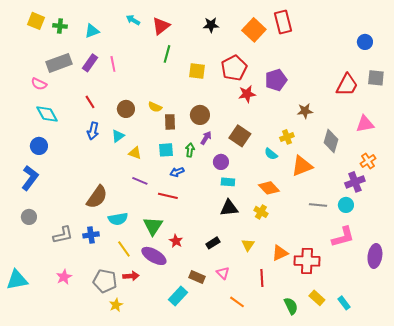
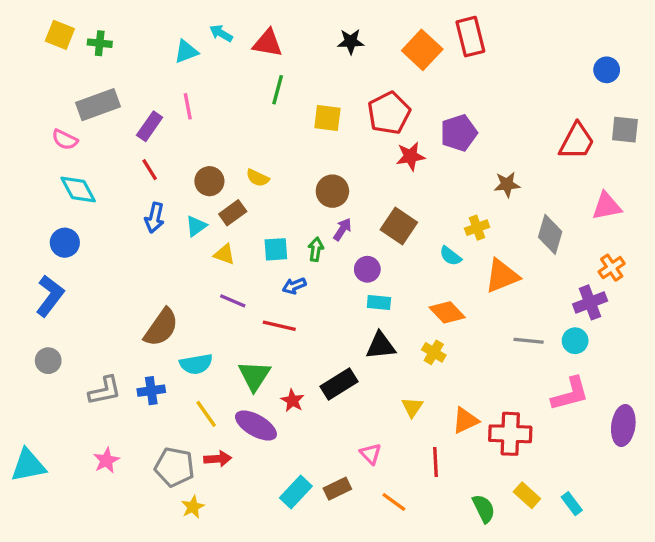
red triangle: (161, 26) -> (268, 43), turned 48
cyan triangle: (92, 31) -> (186, 52), moved
purple rectangle: (90, 63) -> (150, 126), moved
brown rectangle: (170, 122) -> (233, 213), moved, turned 56
black rectangle: (213, 243) -> (339, 384), moved, size x1.5
brown rectangle: (197, 277) -> (337, 489), moved, turned -49

